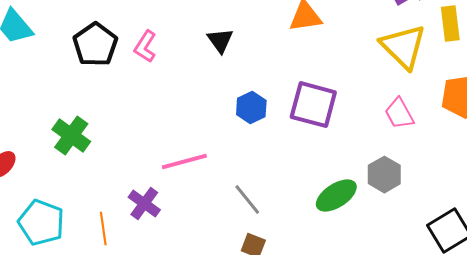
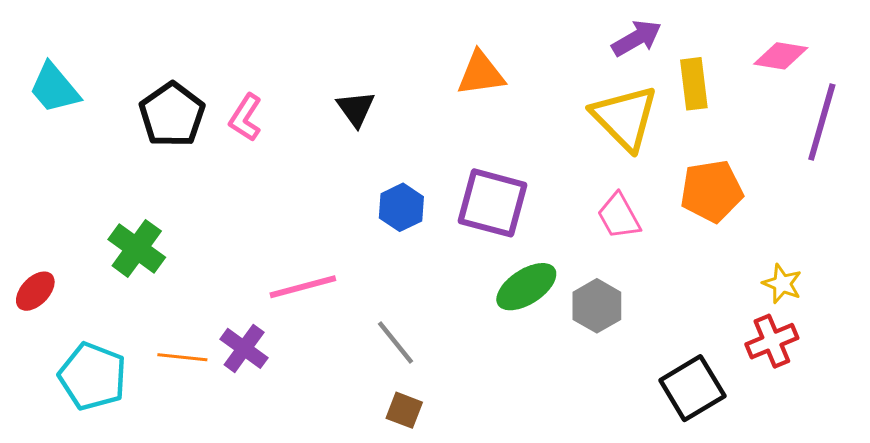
green ellipse: (336, 196) -> (526, 287), moved
orange line: (103, 228) -> (182, 357), moved, turned -76

